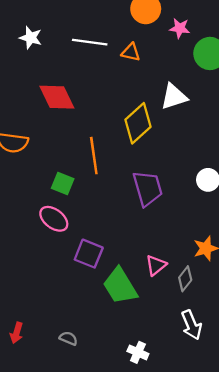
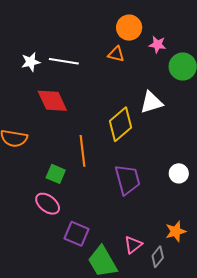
white star: (31, 38) -> (31, 62), moved, turned -30
white line: (90, 42) -> (64, 61), moved
orange triangle: (131, 52) -> (116, 54), moved

